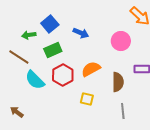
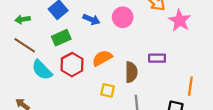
green arrow: (29, 35) -> (23, 19), moved
pink circle: (121, 41) -> (123, 17), moved
yellow square: (87, 99) -> (108, 90), moved

